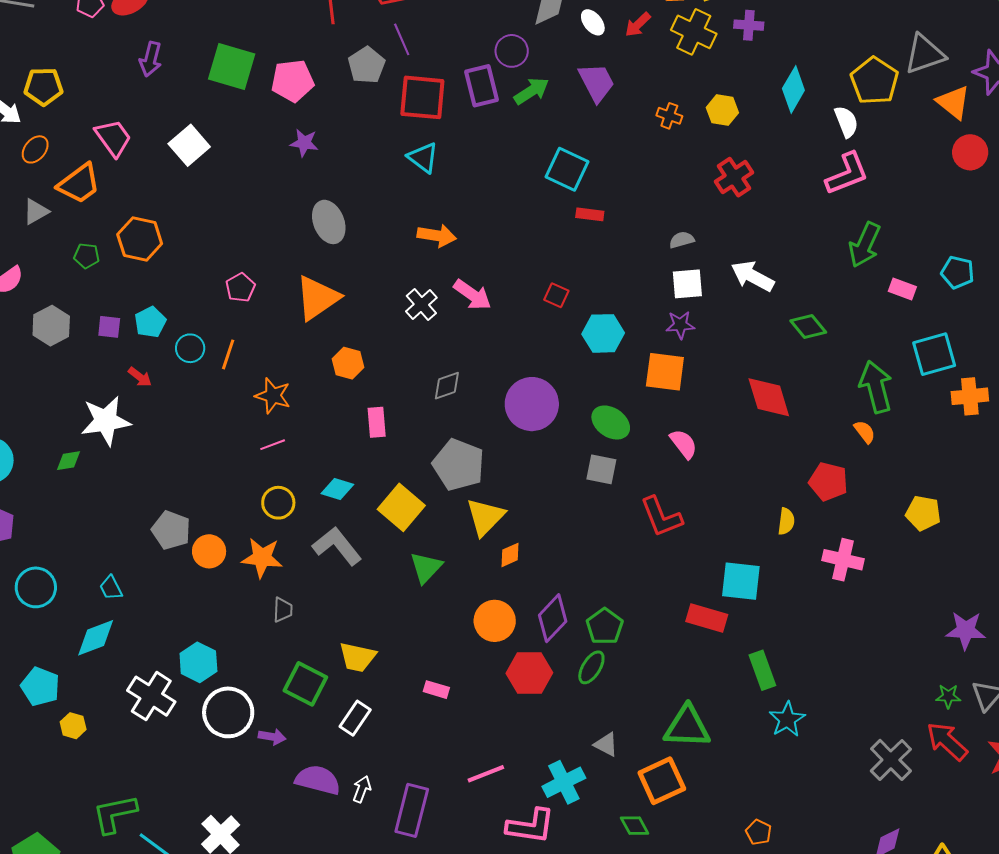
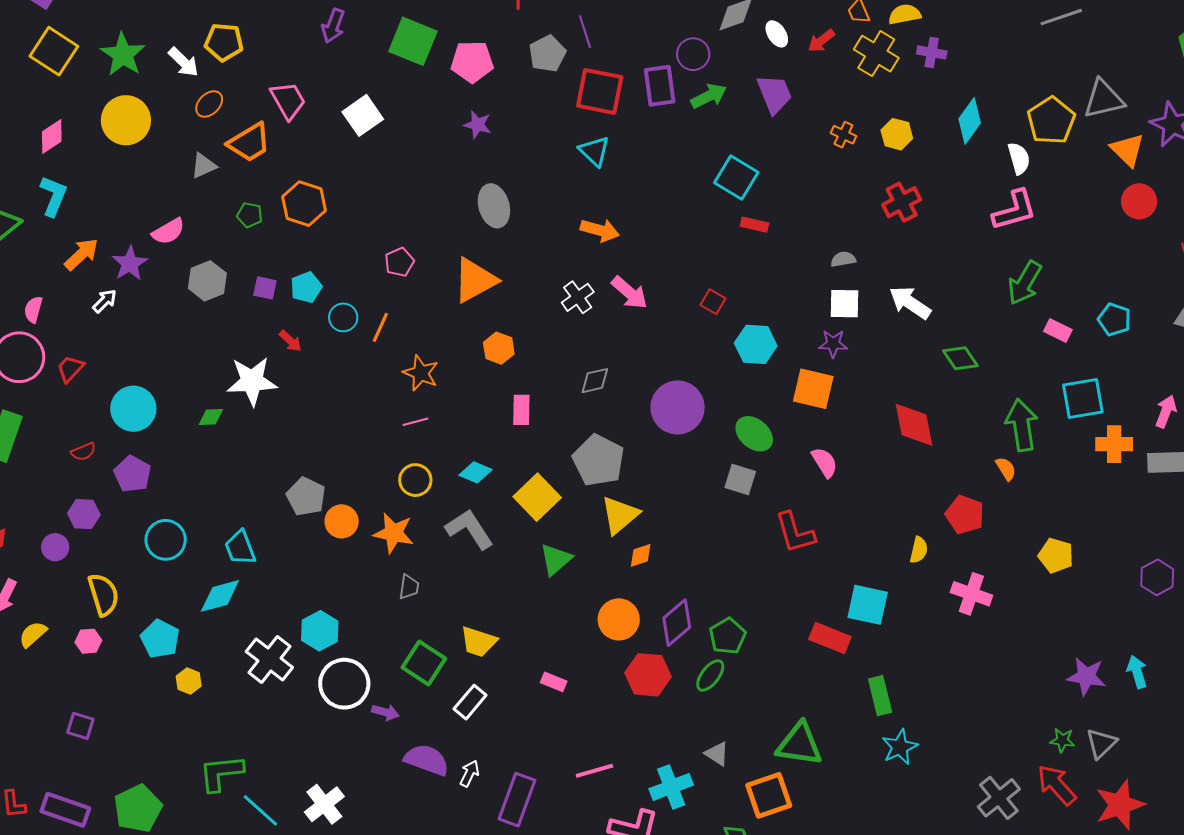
cyan trapezoid: (111, 588) -> (240, 548), size x1.4

